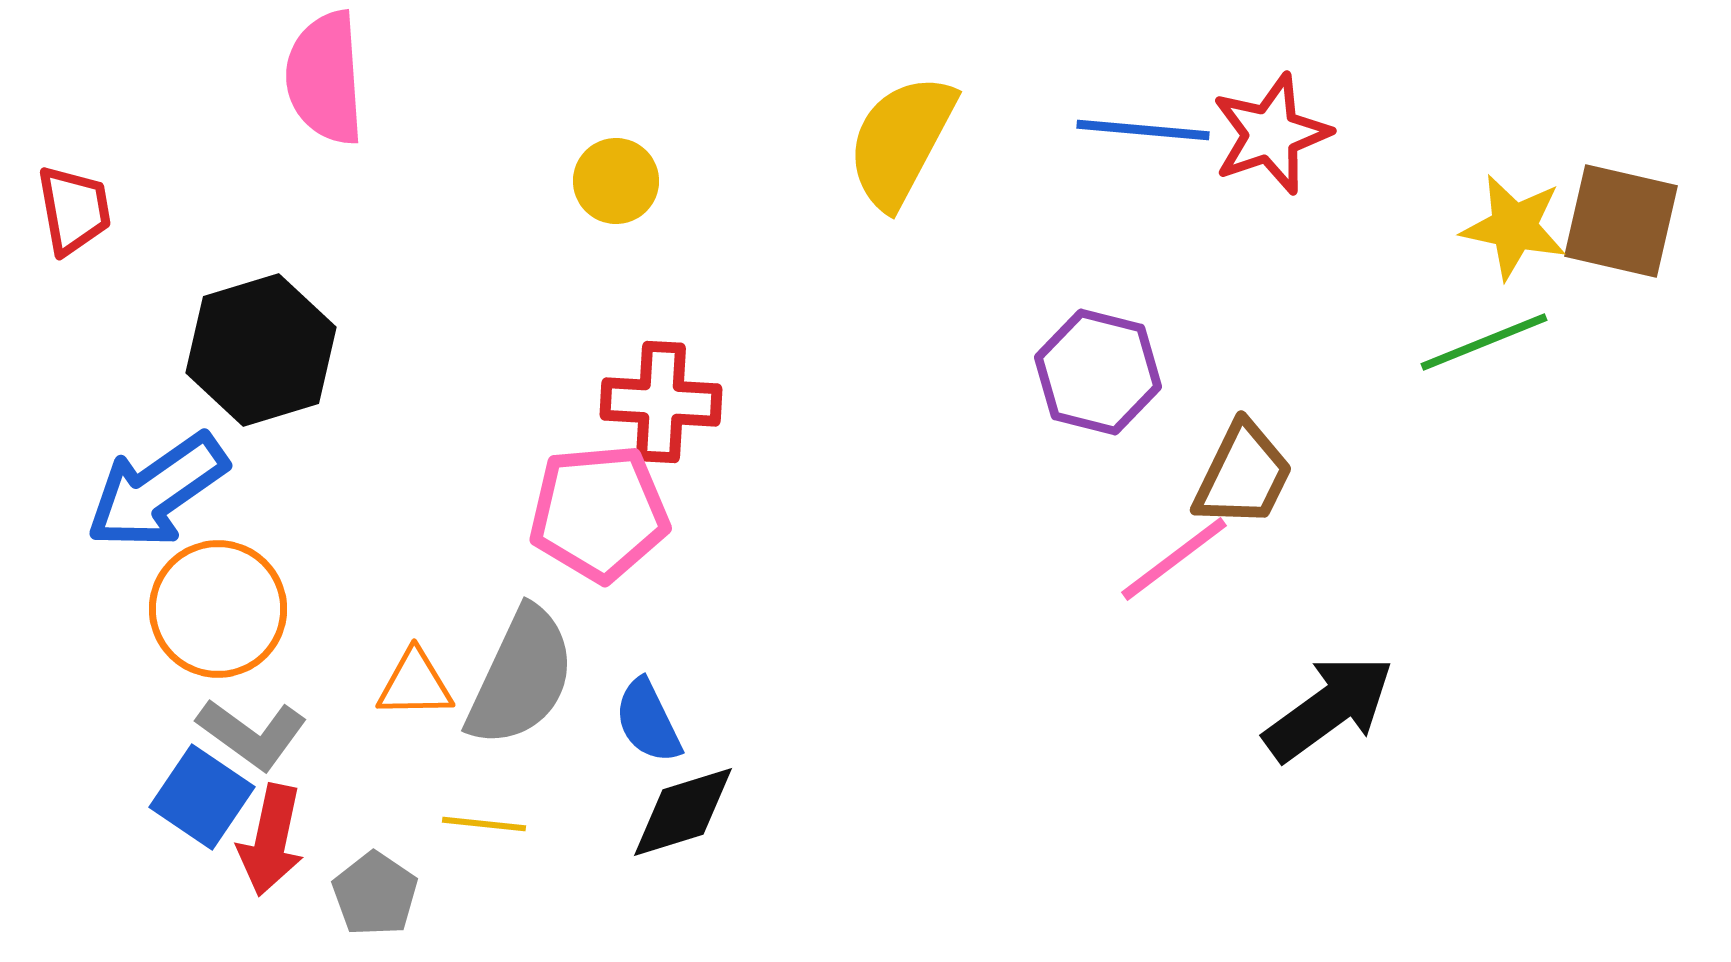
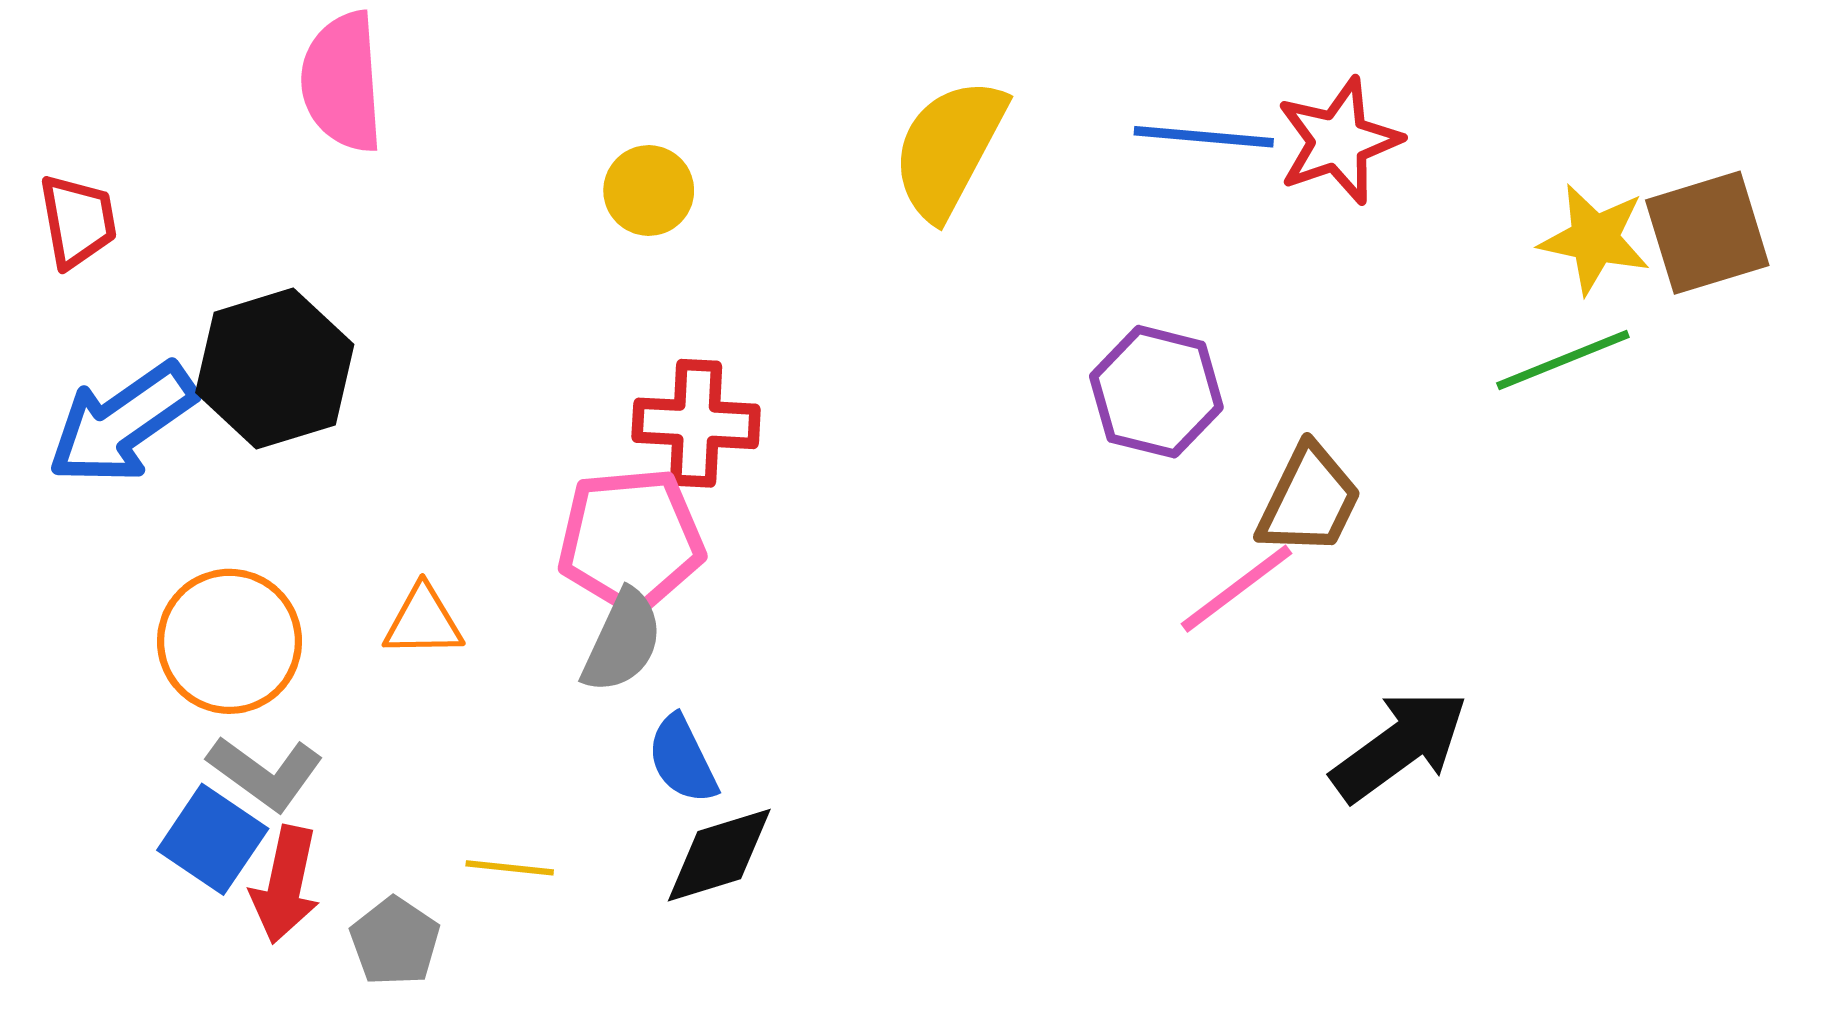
brown square: (1621, 221) -> (1707, 233), turned -30
blue arrow: (157, 491) -> (122, 423), moved
gray semicircle: (521, 677) -> (622, 641), moved, size x0.7
orange triangle: (415, 684) -> (423, 621), moved

